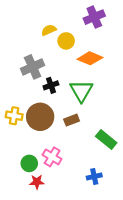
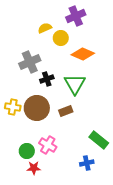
purple cross: (94, 17) -> (76, 16), moved
green rectangle: (106, 140) -> (99, 140), moved

